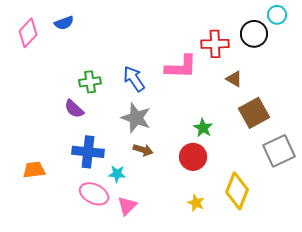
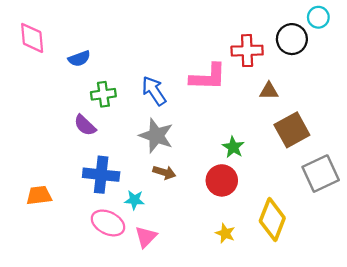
blue semicircle: (64, 23) -> (79, 59), moved
pink diamond: (28, 33) -> (32, 38), turned -48
brown triangle: (234, 79) -> (269, 91), turned -30

